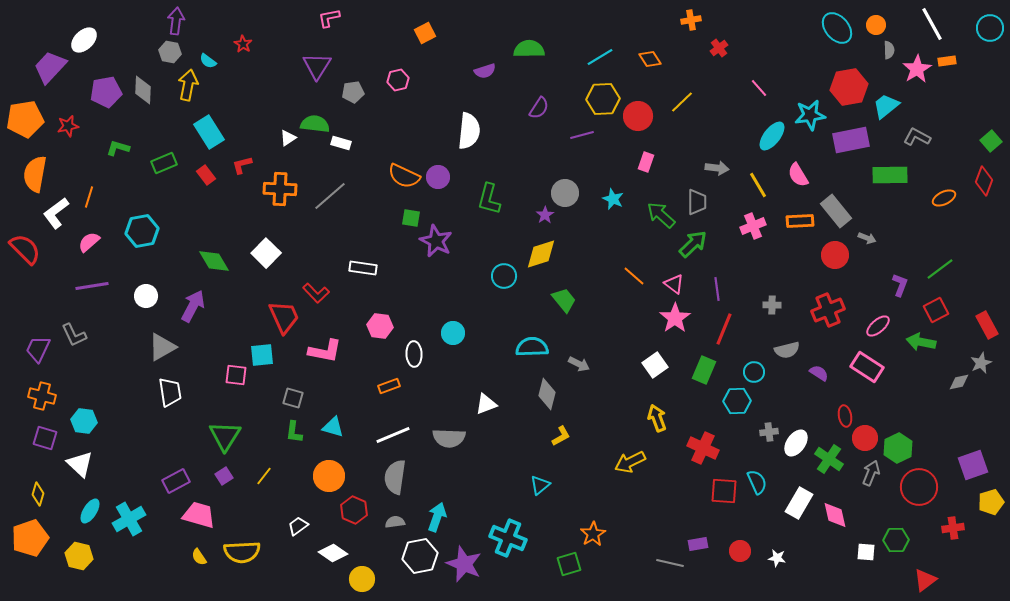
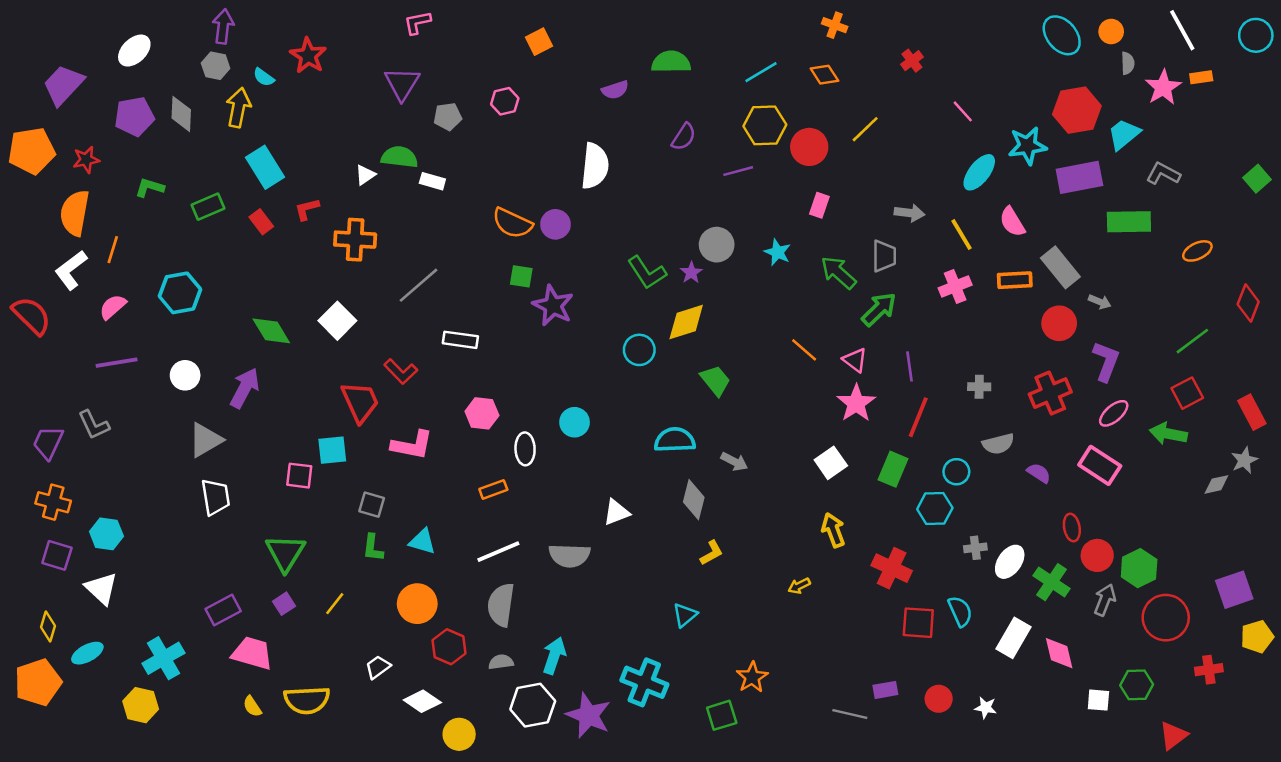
orange cross: (691, 20) -> (835, 25), moved, turned 30
white ellipse: (84, 40) -> (134, 51), moved
red star: (243, 44) -> (308, 56), size x1.6
orange semicircle: (35, 174) -> (75, 213), moved
red diamond: (984, 181) -> (1248, 303), moved
gray line: (330, 196) -> (418, 285), moved
green L-shape: (489, 199) -> (647, 273), moved, turned -48
purple L-shape: (900, 285) -> (1106, 361), moved, size x1.4
yellow arrow: (630, 462) -> (799, 586), size x0.6
cyan ellipse: (90, 511) -> (87, 653), moved, turned 30
yellow hexagon: (79, 556) -> (141, 705), moved

